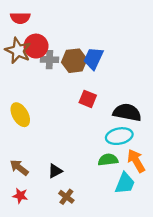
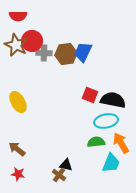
red square: (88, 99) -> (90, 95), moved
black triangle: (55, 171) -> (66, 165), moved, turned 40

